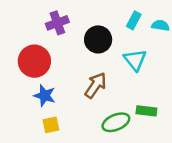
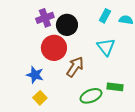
black circle: (98, 39) -> (67, 25), moved
red circle: (34, 61) -> (54, 48), moved
yellow square: (51, 125) -> (40, 98), turned -32

